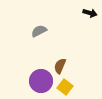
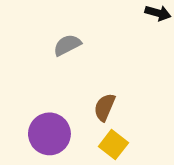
purple circle: (41, 81) -> (49, 134), moved

